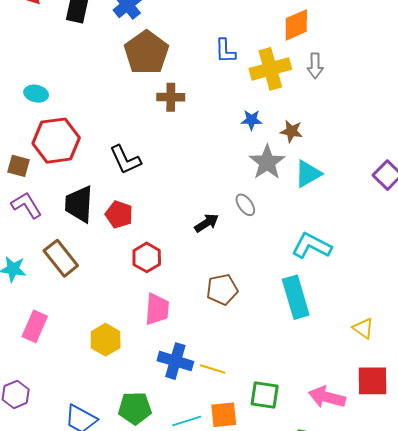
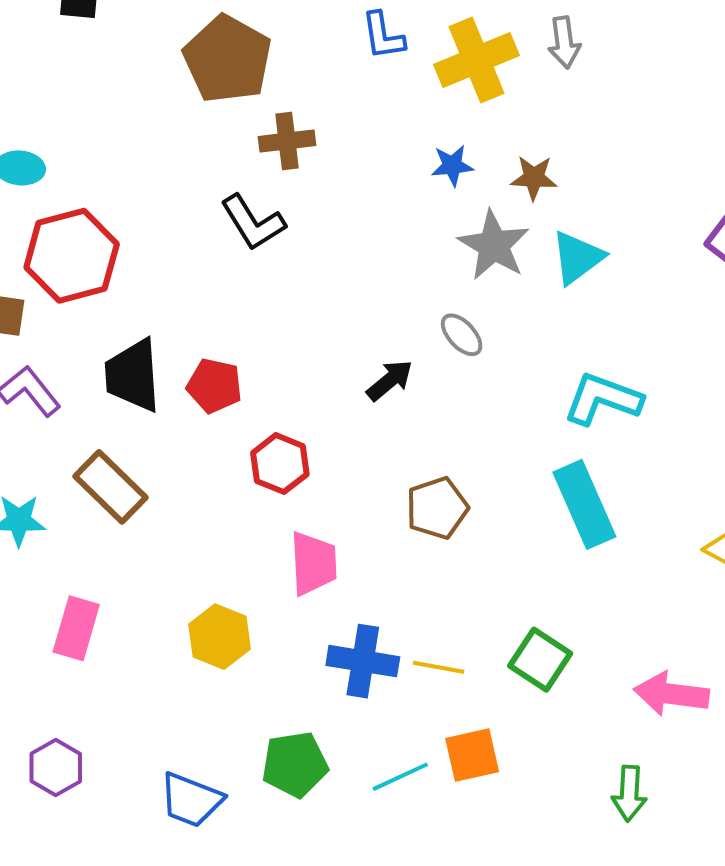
black L-shape: (125, 160) -> (253, 223), moved
green square: (265, 395) -> (540, 660), moved, turned 32

